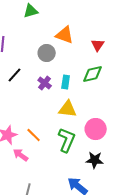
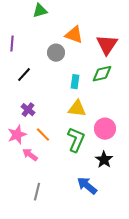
red triangle: (98, 45) -> (107, 45), size x1.6
purple cross: (45, 83) -> (28, 110), moved
black star: (95, 160) -> (104, 160), turned 30

